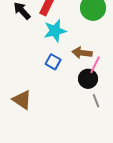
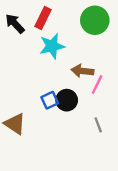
blue square: (53, 62) -> (50, 100), moved, turned 35
black circle: (88, 79) -> (67, 100), moved

